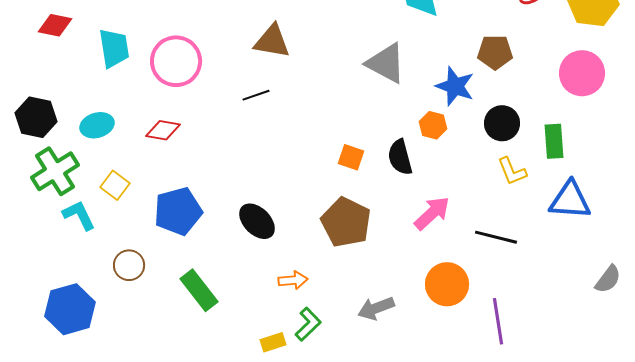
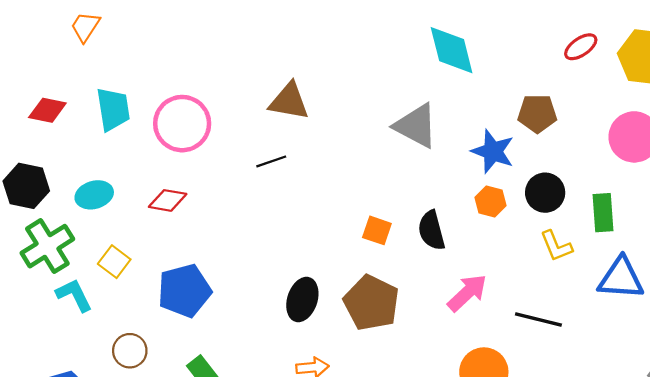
red diamond: (55, 25) -> (47, 110), moved
orange hexagon: (433, 125) -> (491, 202), moved
black ellipse: (257, 221) -> (302, 300), moved, turned 63

